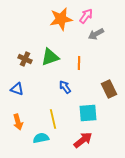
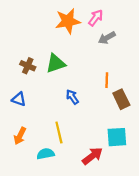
orange line: (79, 63) -> (107, 80), moved
cyan square: (88, 113) -> (117, 137), moved
orange arrow: (18, 122) -> (20, 136), turned 42

